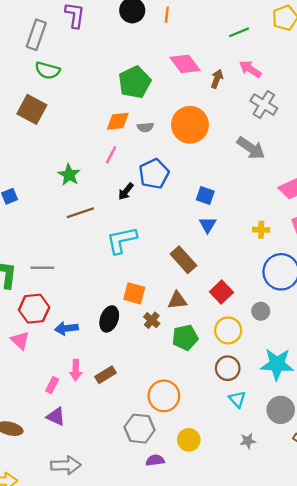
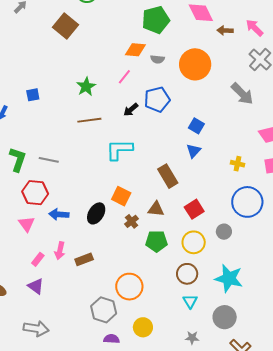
brown arrow: (217, 79) -> (225, 30), turned -119
pink triangle: (20, 340) -> (27, 224), moved

